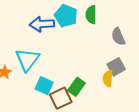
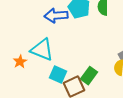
cyan triangle: (27, 60) -> (42, 50), turned -45

